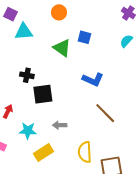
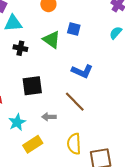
black cross: (27, 75) -> (20, 48), moved
brown line: (105, 113) -> (75, 102), moved
cyan star: (28, 131) -> (17, 122), turned -30

